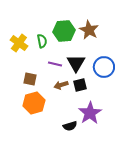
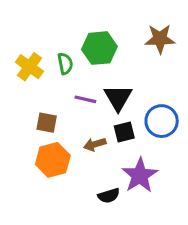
brown star: (89, 30) -> (160, 39), moved, turned -30
blue circle: (104, 67) -> (162, 121), moved
brown arrow: (61, 85) -> (95, 144), moved

